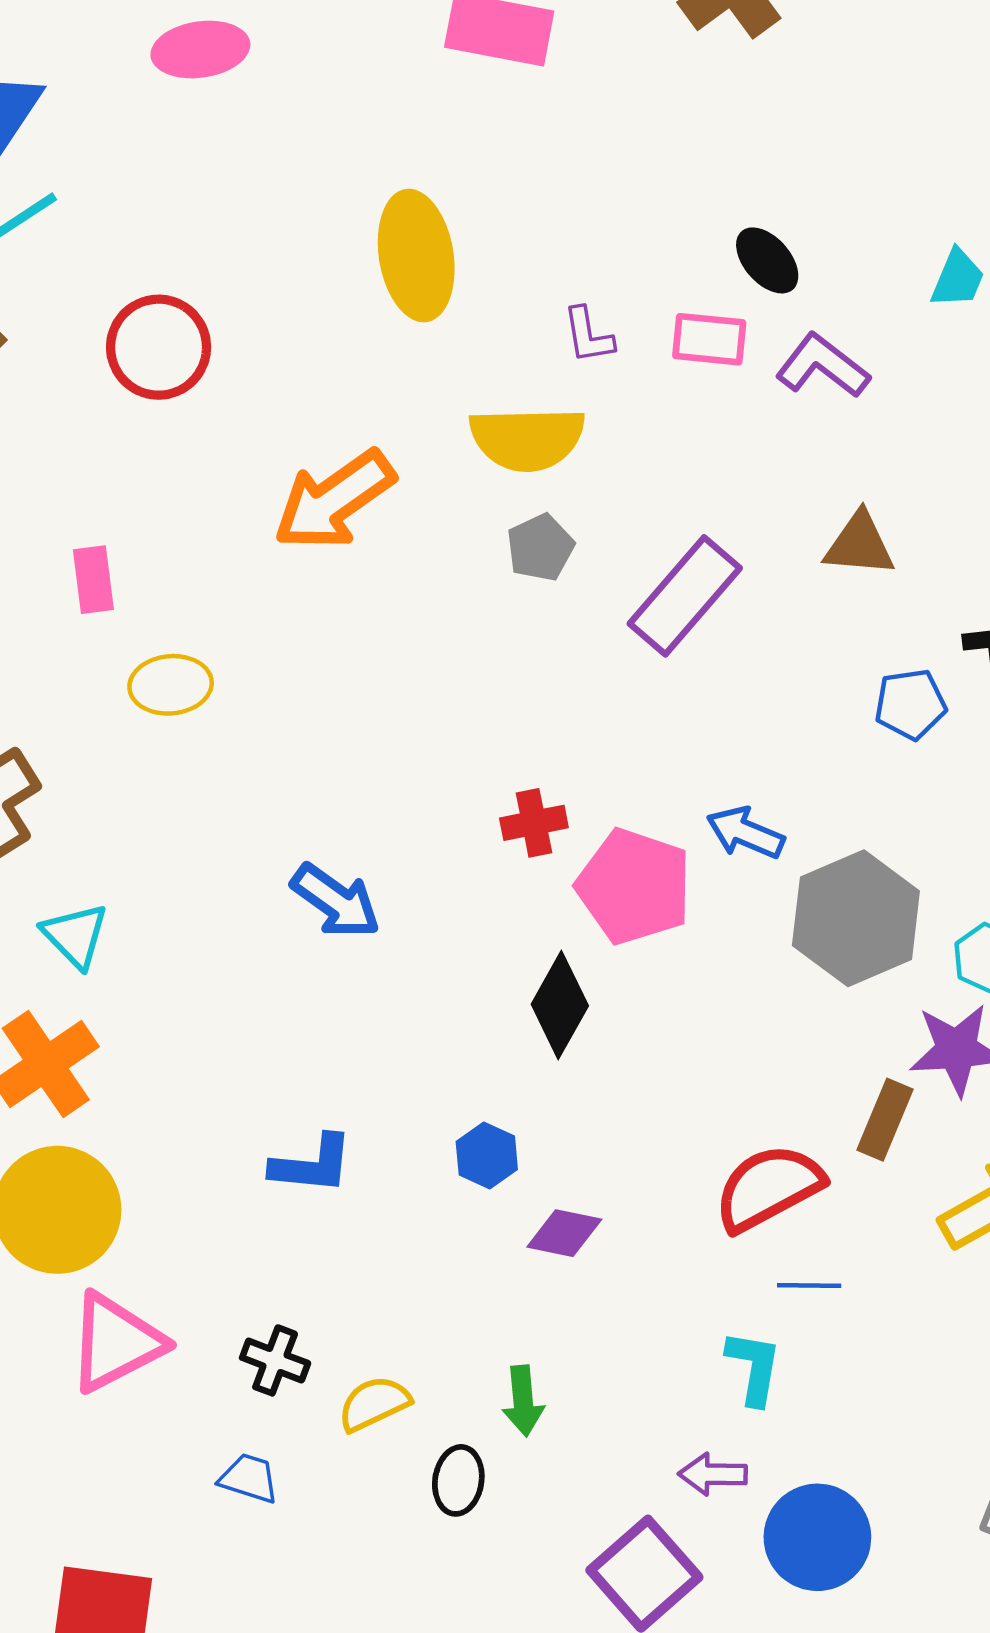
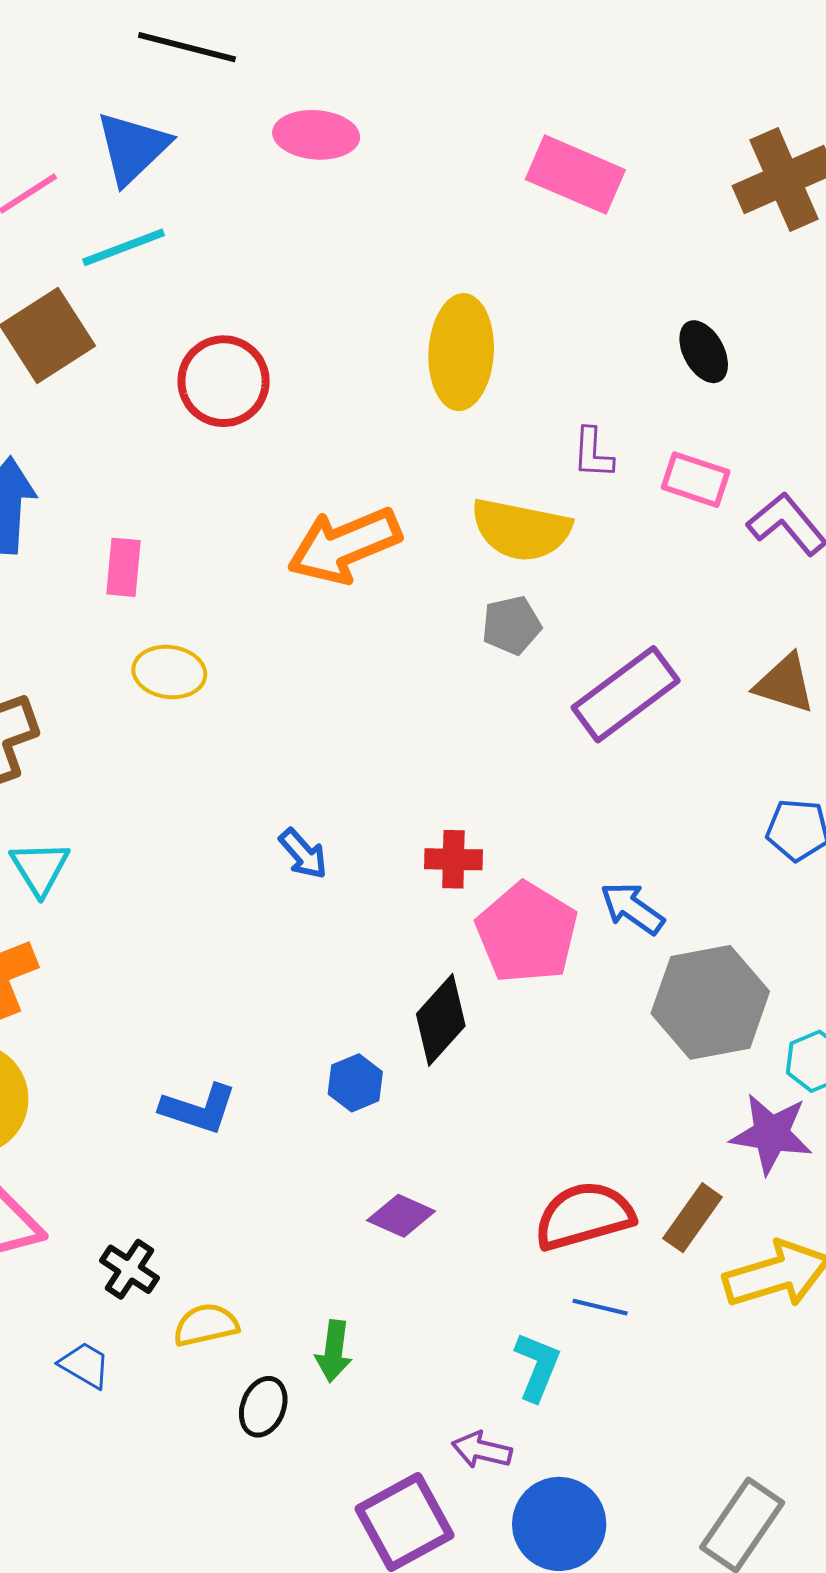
black ellipse: (767, 260) -> (704, 352), moved
blue arrow: (336, 901) -> (303, 854), moved, size x0.7
brown rectangle: (885, 1120) -> (693, 1218), moved
blue hexagon: (487, 1156) -> (355, 1083), moved

